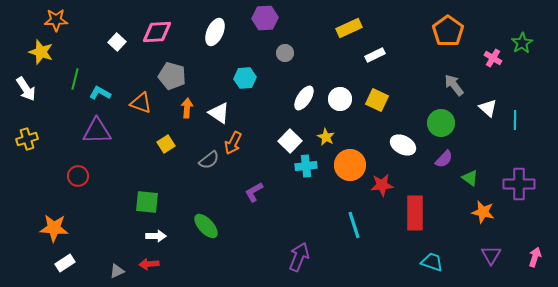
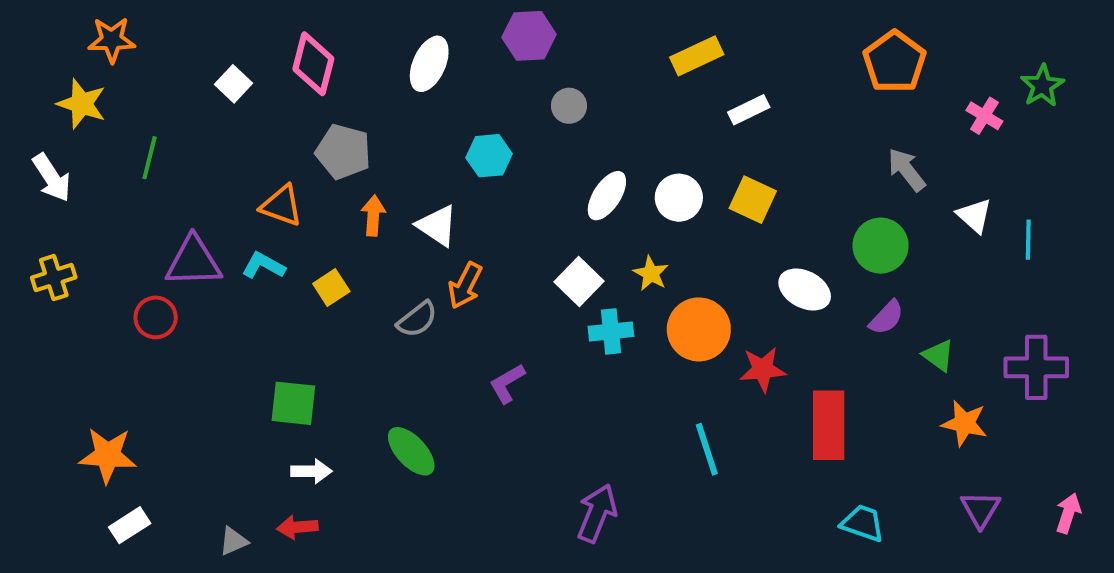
pink diamond: (157, 32) -> (313, 64), turned -72
cyan L-shape: (100, 93) -> (263, 266), moved
red circle: (78, 176) -> (156, 317), moved

